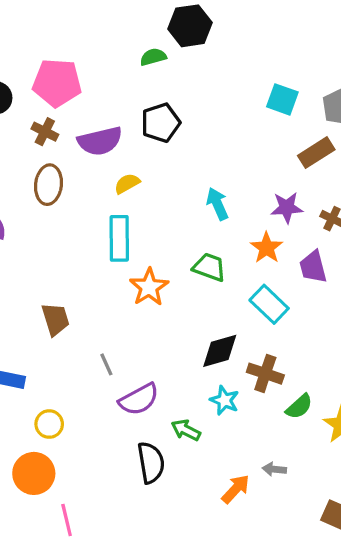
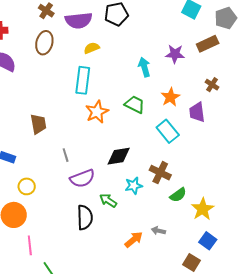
purple star: (287, 208) -> (175, 54), moved
black diamond: (220, 351) -> (119, 156), moved
cyan star: (224, 400) -> (134, 186), turned 30

